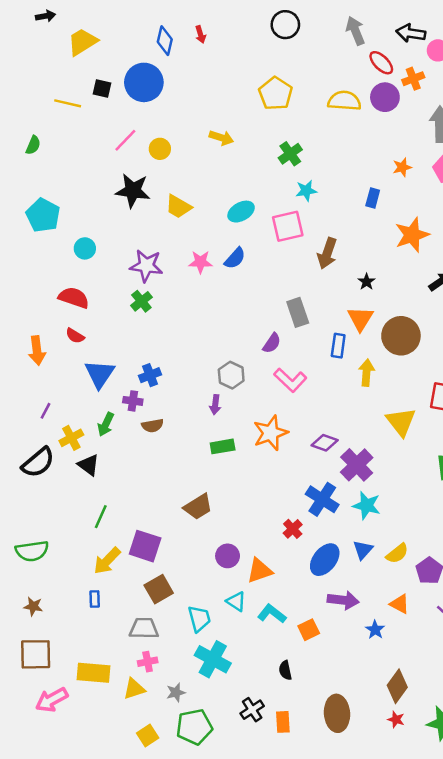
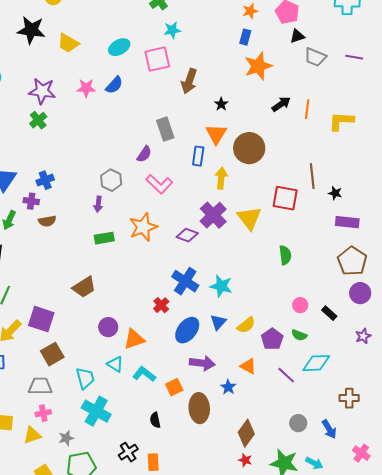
blue rectangle: (373, 198) -> (245, 37), moved
purple cross: (357, 465) -> (213, 215), moved
brown ellipse: (337, 713) -> (199, 408), moved

